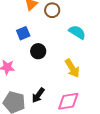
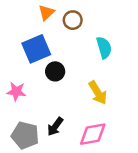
cyan semicircle: (77, 32) -> (104, 48), turned 42
blue square: (23, 33) -> (36, 49), size x1.6

